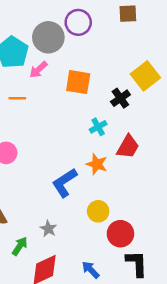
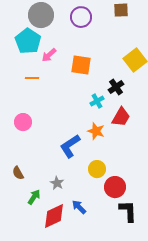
gray circle: (48, 37) -> (41, 15), moved
black cross: (120, 98) -> (116, 87), moved
blue arrow: (91, 270) -> (79, 207), moved

